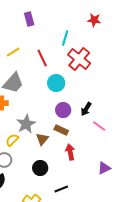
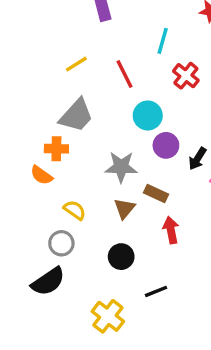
red cross: (79, 59) -> (186, 76), size x0.7
purple circle: (63, 110) -> (166, 145), moved
gray star: (26, 124) -> (121, 167), moved, turned 30
yellow semicircle: (12, 140) -> (75, 210), turned 80

